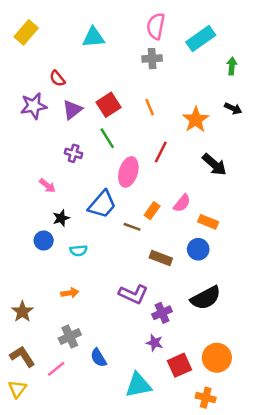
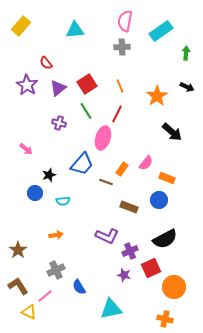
purple star: (34, 106) -> (27, 85), turned -30
red line: (161, 152) -> (117, 114), moved
pink arrow: (47, 186) -> (26, 149), moved
red square: (179, 365) -> (151, 268), moved
yellow triangle: (17, 389) -> (29, 312), moved, turned -42

